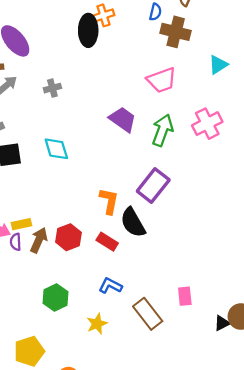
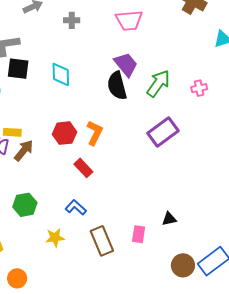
pink trapezoid: (162, 80) -> (129, 20), moved
pink cross: (207, 124) -> (199, 88), size x0.6
purple rectangle: (153, 185) -> (163, 132), moved
black semicircle: (133, 223) -> (117, 86), moved
red hexagon: (68, 237) -> (64, 133), moved
black triangle: (222, 323) -> (169, 219), moved

